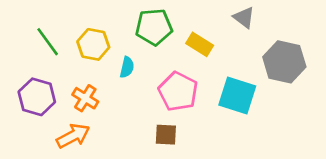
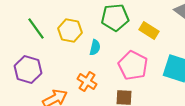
orange cross: (85, 98) -> (87, 81), moved

